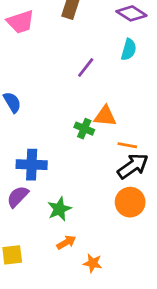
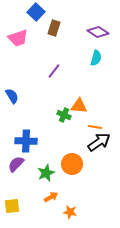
purple line: (86, 68) -> (54, 71), moved
orange circle: (130, 202) -> (72, 164), moved

